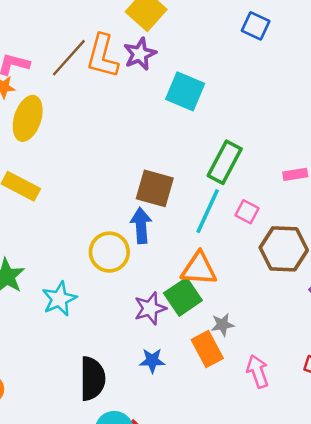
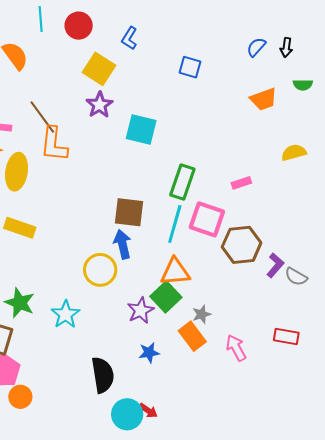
orange L-shape: (102, 56) -> (54, 144), moved
brown line: (69, 58) -> (42, 117), turned -69
pink square: (247, 212) -> (207, 219), size x1.8

